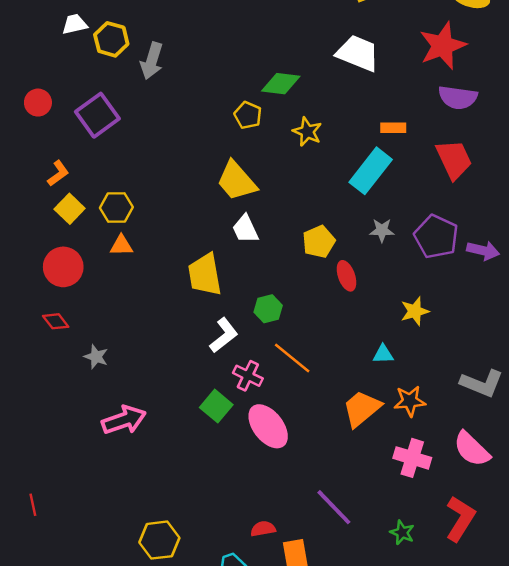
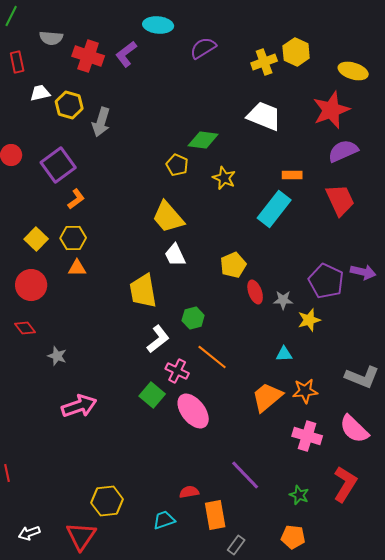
purple semicircle: (458, 97) -> (343, 151), turned 148
orange L-shape: (58, 173) -> (76, 199), moved
gray star: (382, 230) -> (283, 300), moved
purple pentagon: (436, 237) -> (326, 281), moved

